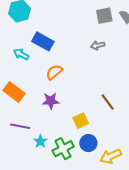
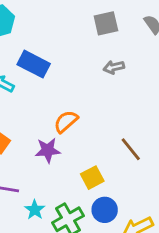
gray square: (104, 16) -> (106, 23), moved
orange semicircle: (54, 72) -> (66, 122), moved

